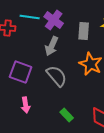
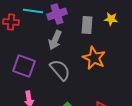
purple cross: (54, 20) -> (57, 14), turned 36

